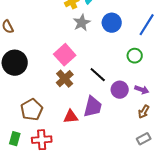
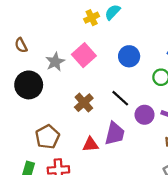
gray star: (82, 23) -> (55, 62), moved
blue circle: (112, 23) -> (129, 56), moved
pink square: (65, 55) -> (84, 55), moved

